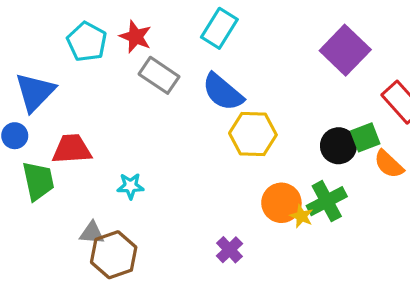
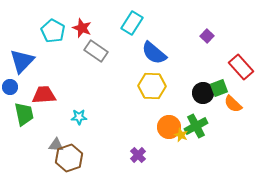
purple square: (345, 50) -> (207, 36), size x0.5
blue semicircle: (223, 92) -> (154, 53), moved

